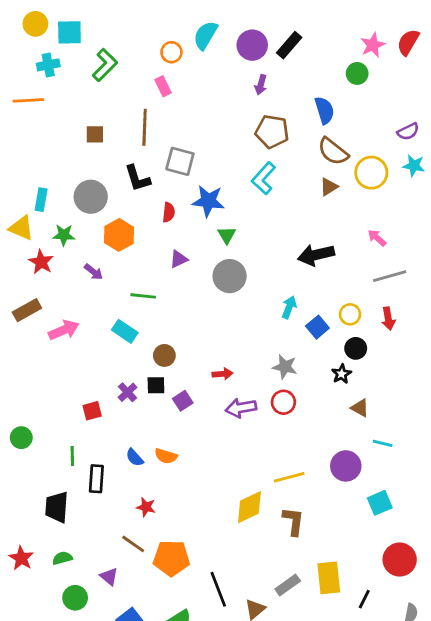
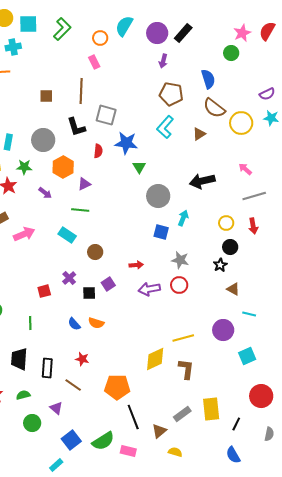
green L-shape: (105, 65) -> (62, 29), moved
brown triangle: (329, 187) -> (199, 134), moved
purple triangle: (179, 259) -> (84, 184), moved
gray circle: (230, 276) -> (158, 196), moved
blue square: (317, 327) -> (161, 232), moved, turned -35
black square: (156, 385) -> (89, 293), moved
black rectangle: (96, 479) -> (47, 368), moved
orange pentagon: (171, 558) -> (117, 387), moved

